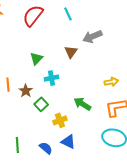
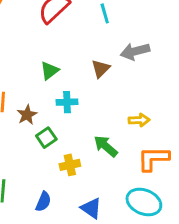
yellow arrow: (111, 82) -> (139, 120), moved
blue triangle: (68, 142) -> (91, 208), moved
blue semicircle: (46, 148) -> (43, 202), turned 64

